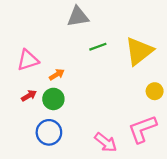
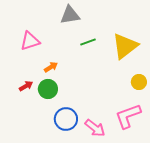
pink triangle: (28, 60) -> (30, 41), moved
blue circle: (49, 132) -> (66, 119), moved

